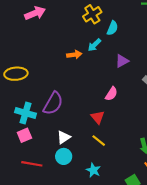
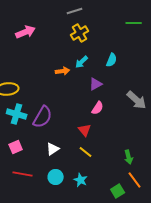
cyan semicircle: (112, 28) -> (112, 60), moved
purple triangle: (122, 61) -> (96, 84), moved
cyan cross: (25, 113) -> (17, 114), moved
cyan circle: (64, 156) -> (56, 177), moved

